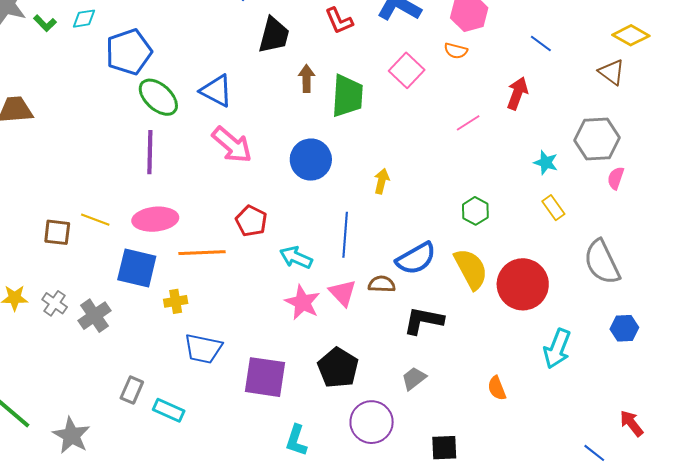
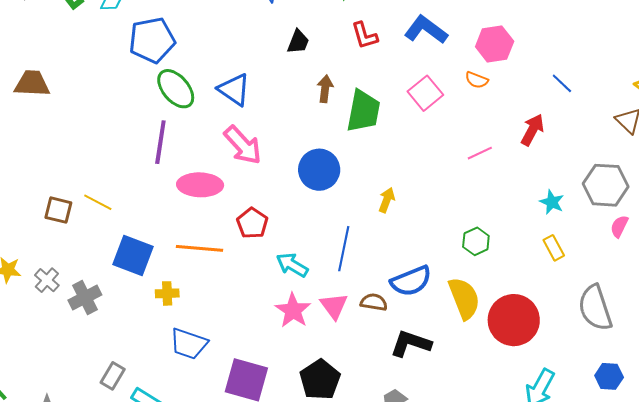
black trapezoid: (274, 35) -> (298, 42), size x0.7
pink ellipse: (155, 219) -> (200, 185), moved

